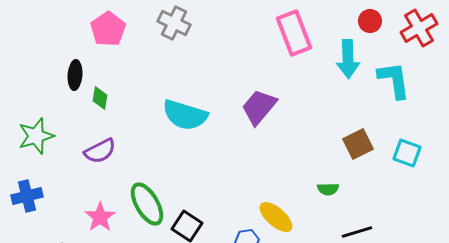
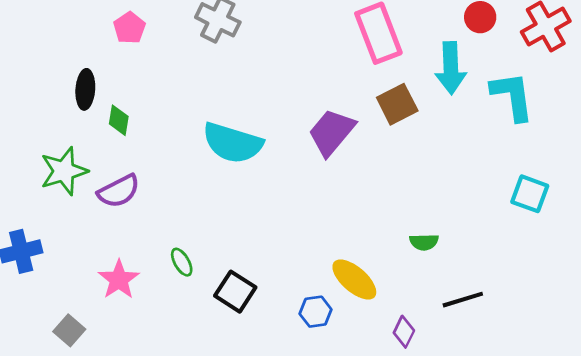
pink pentagon: (108, 29) -> (129, 28), size x0.7
green star: (36, 136) -> (64, 171), moved
brown square: (358, 144) -> (397, 104), moved
green ellipse: (147, 204) -> (182, 262), size x0.5

